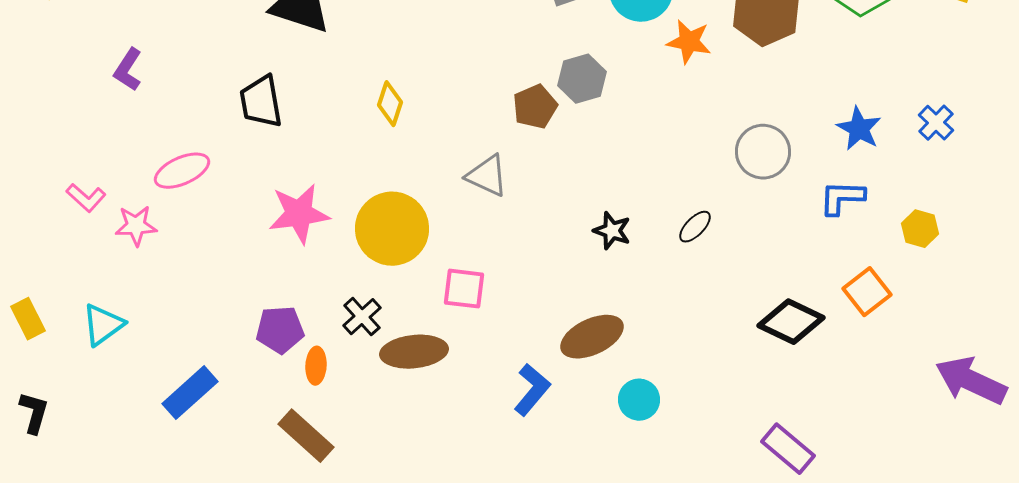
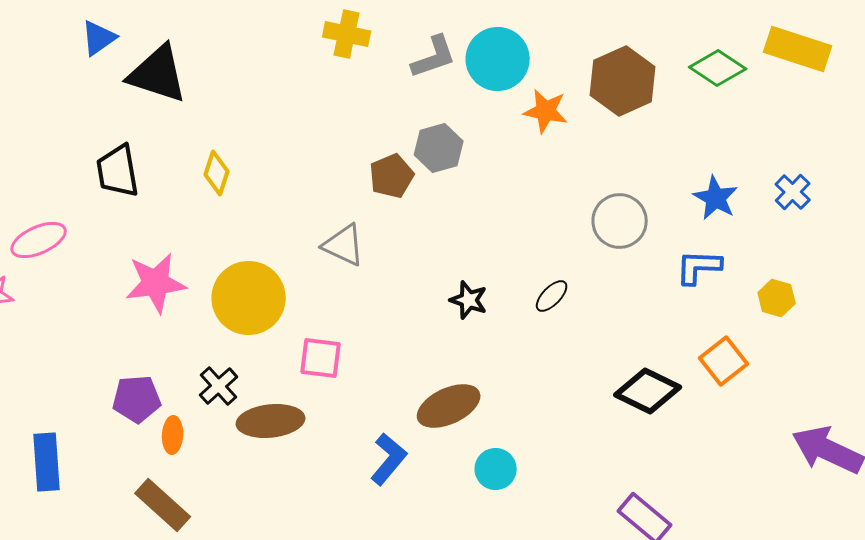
yellow diamond: (390, 104) -> (217, 173), moved
blue rectangle: (190, 393) -> (47, 462), turned -52

